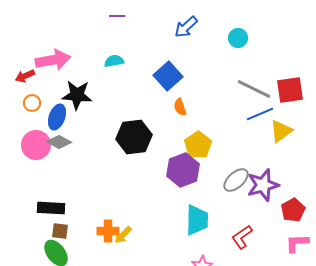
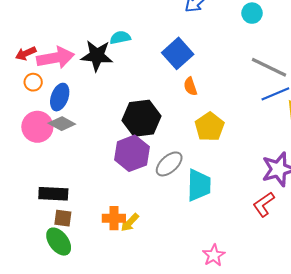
pink arrow: (53, 60) -> (55, 58), moved
black star: (77, 95) -> (97, 56), moved
purple hexagon: (183, 170) -> (132, 153), moved
gray ellipse: (236, 180) -> (169, 164), moved
cyan trapezoid: (197, 220) -> (199, 185), moved
red L-shape: (242, 237) -> (264, 204), moved

